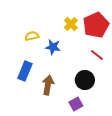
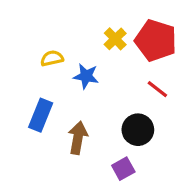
red pentagon: (96, 25) -> (156, 40), turned -30

